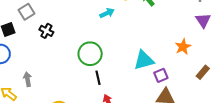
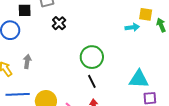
cyan arrow: (107, 13) -> (132, 27), moved
black line: (98, 78) -> (92, 81), turned -32

